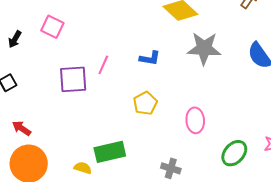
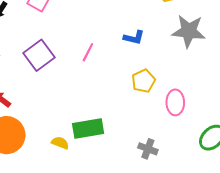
pink line: (103, 65) -> (88, 52), moved
purple square: (73, 79) -> (39, 55), moved, turned -36
yellow pentagon: (145, 103) -> (143, 81), moved

